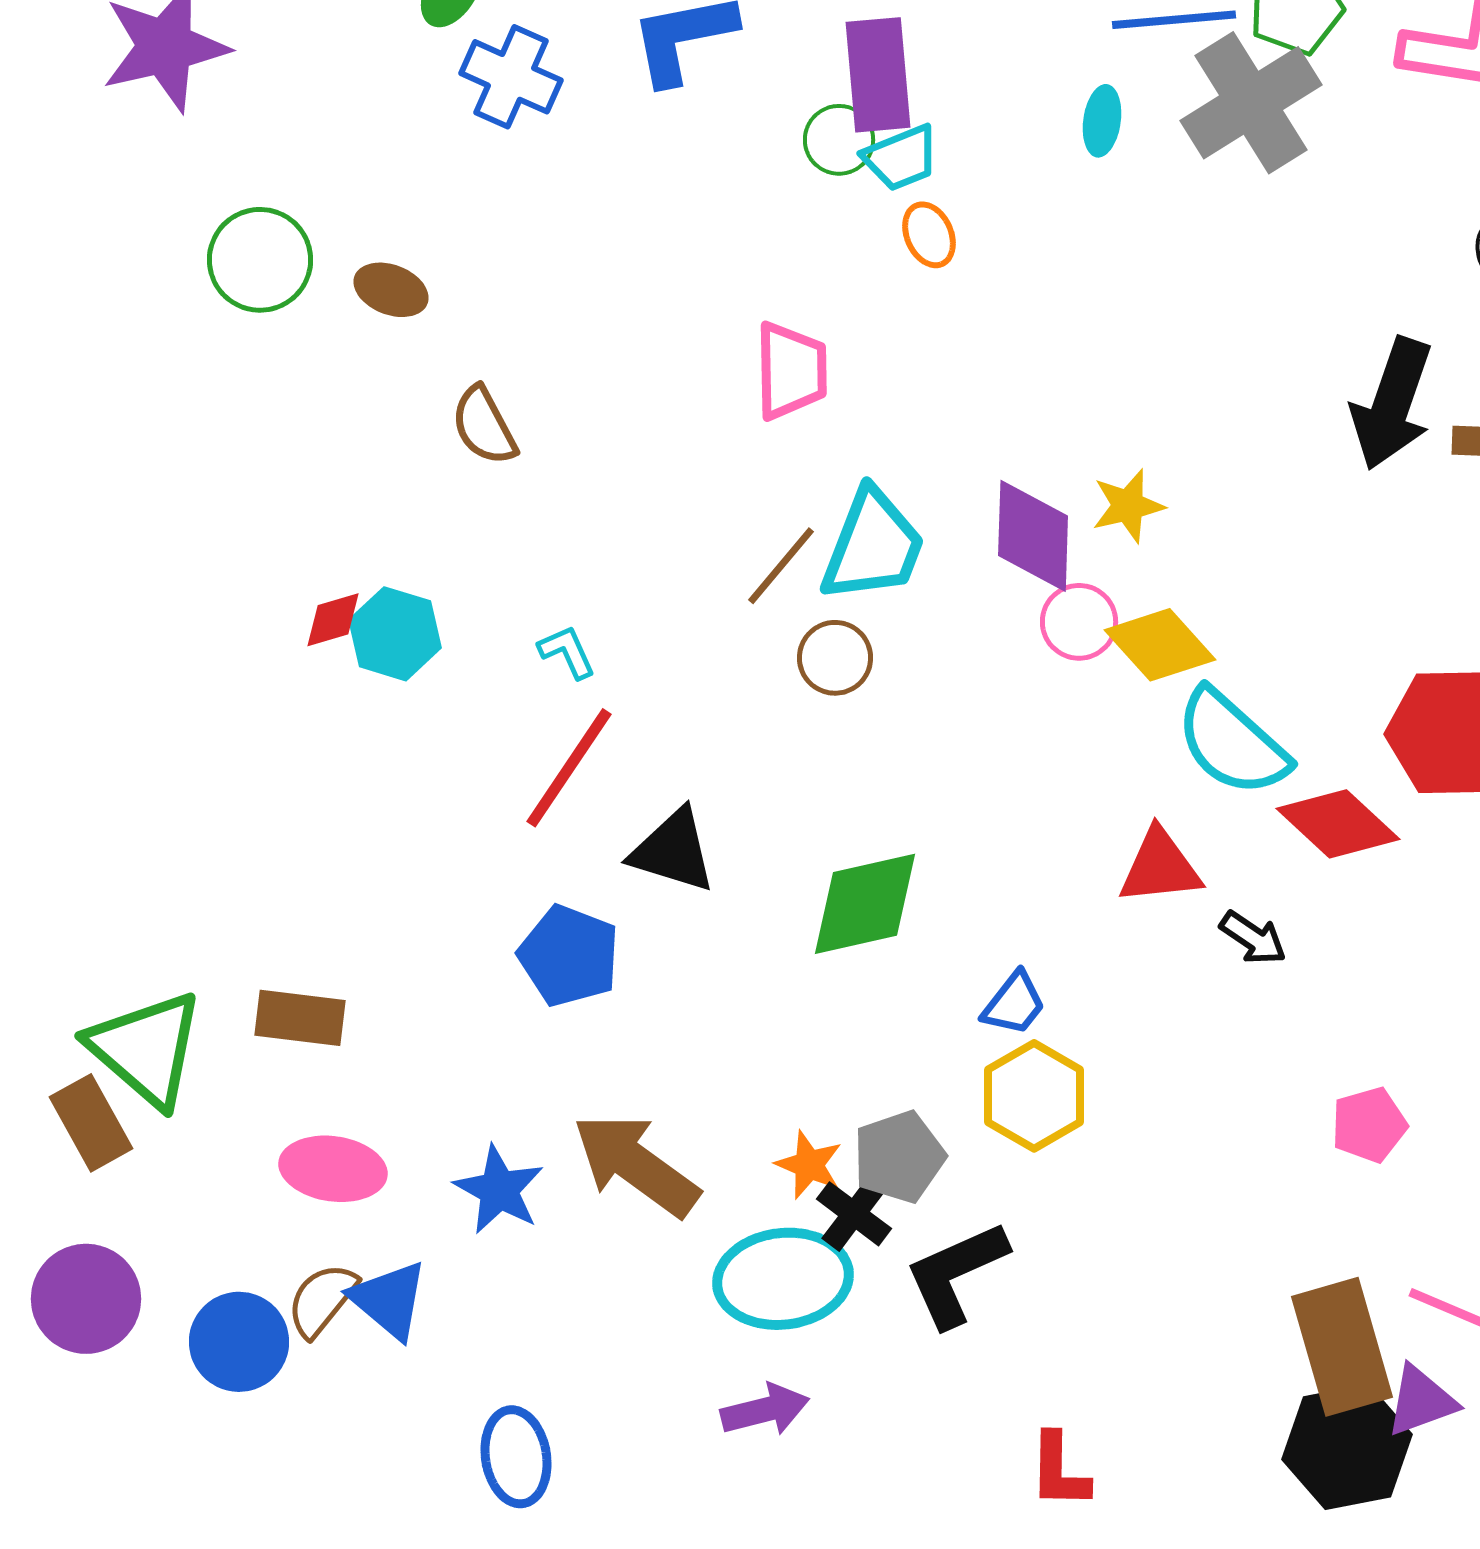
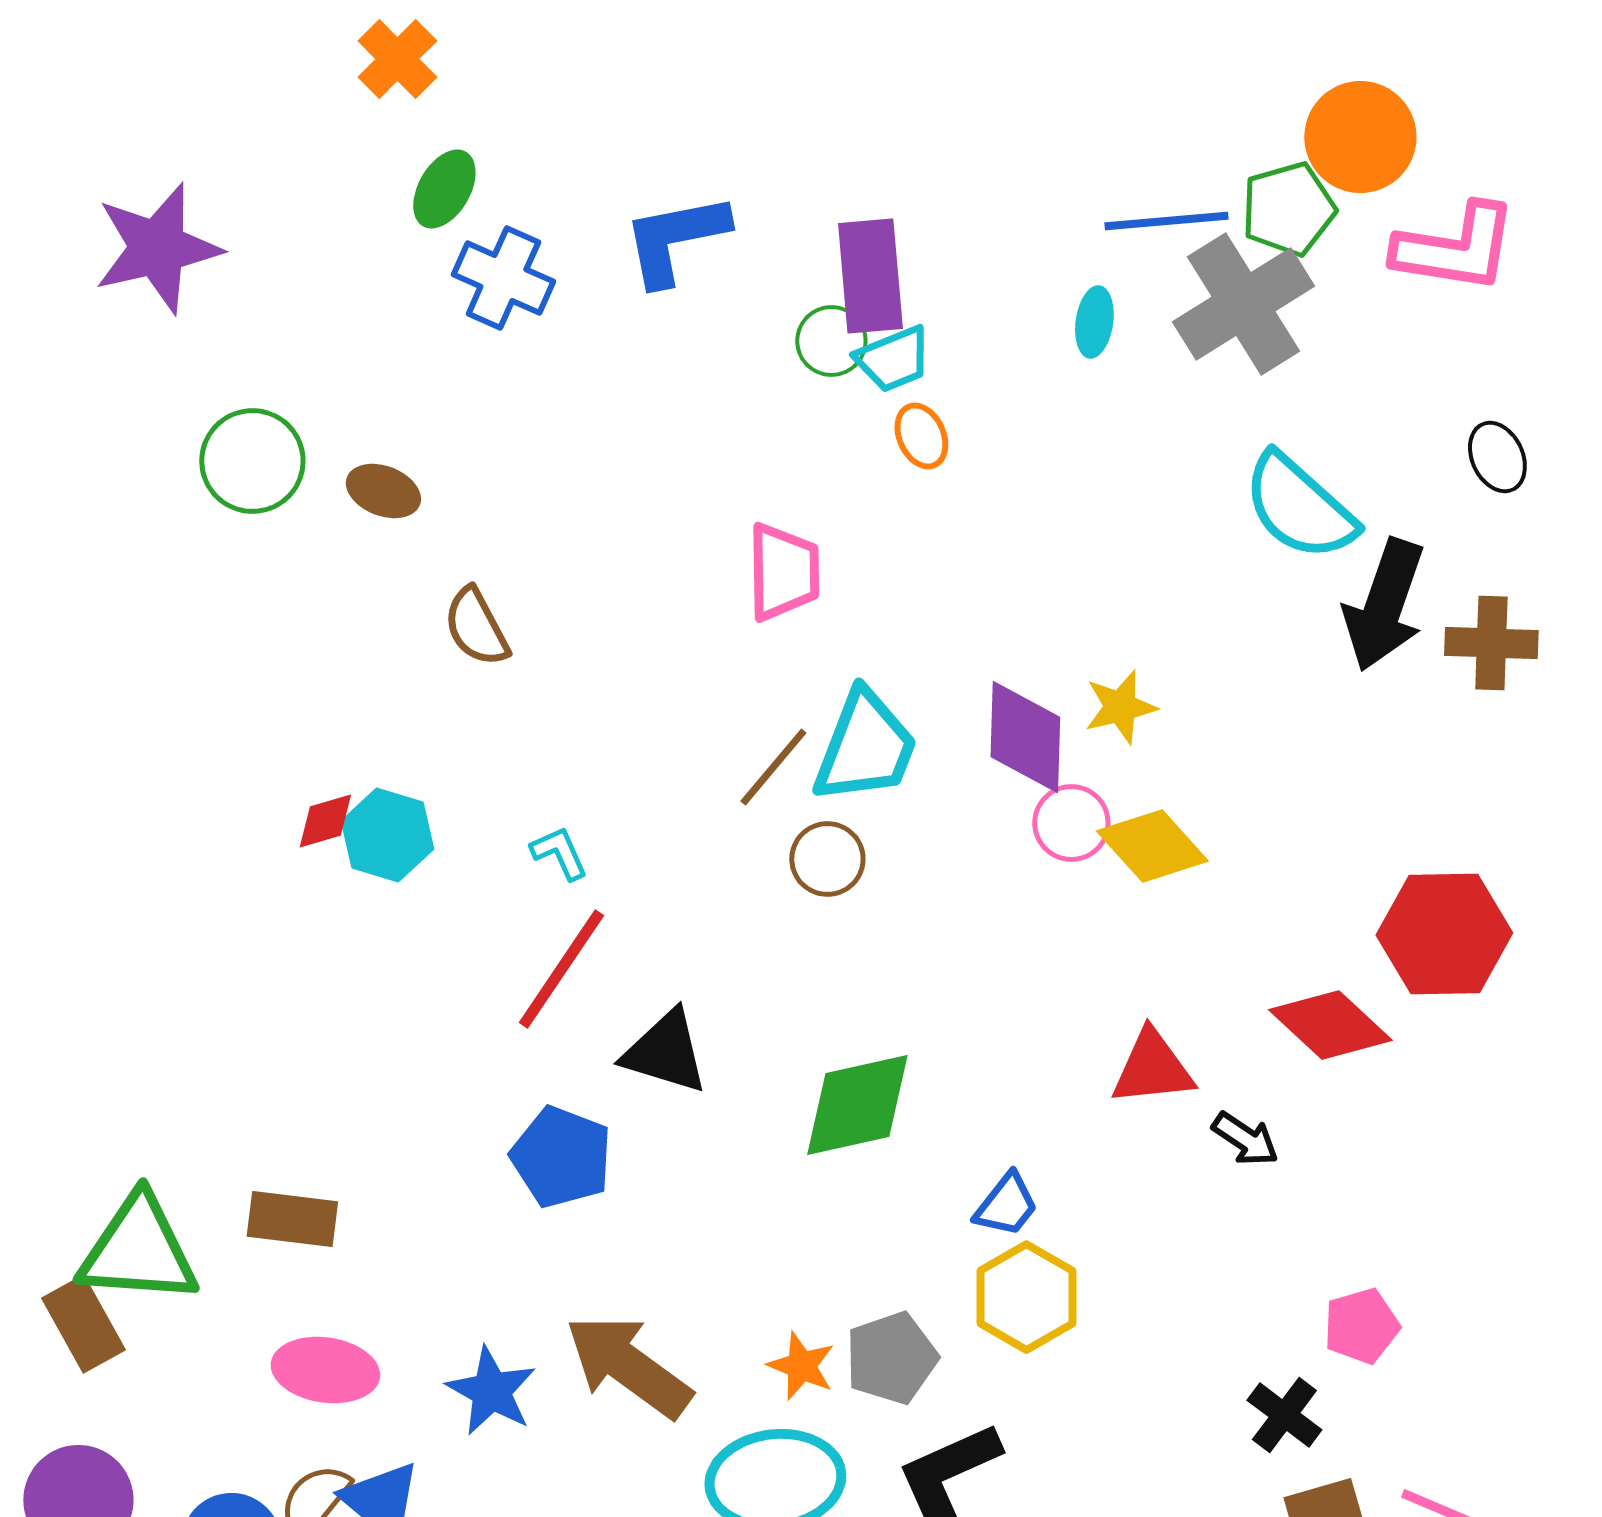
cyan semicircle: (1232, 743) -> (1299, 507), moved
green triangle: (146, 1049) -> (138, 1250), turned -37
black cross: (854, 1214) -> (1284, 1415), moved

